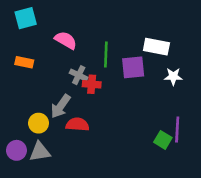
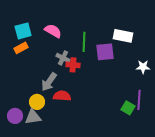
cyan square: (26, 18) -> (23, 31), moved
orange rectangle: (24, 62) -> (21, 48), turned -40
white star: (173, 76) -> (143, 67), moved
yellow circle: (39, 123) -> (37, 102), moved

